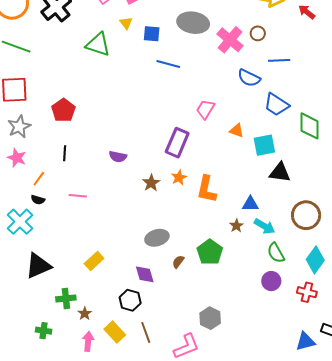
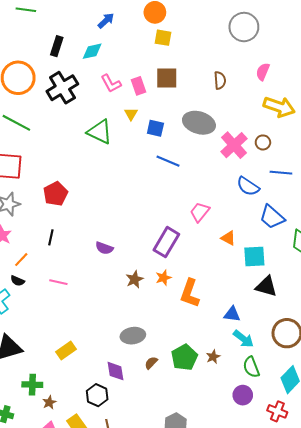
brown star: (236, 226) -> (213, 357), moved

